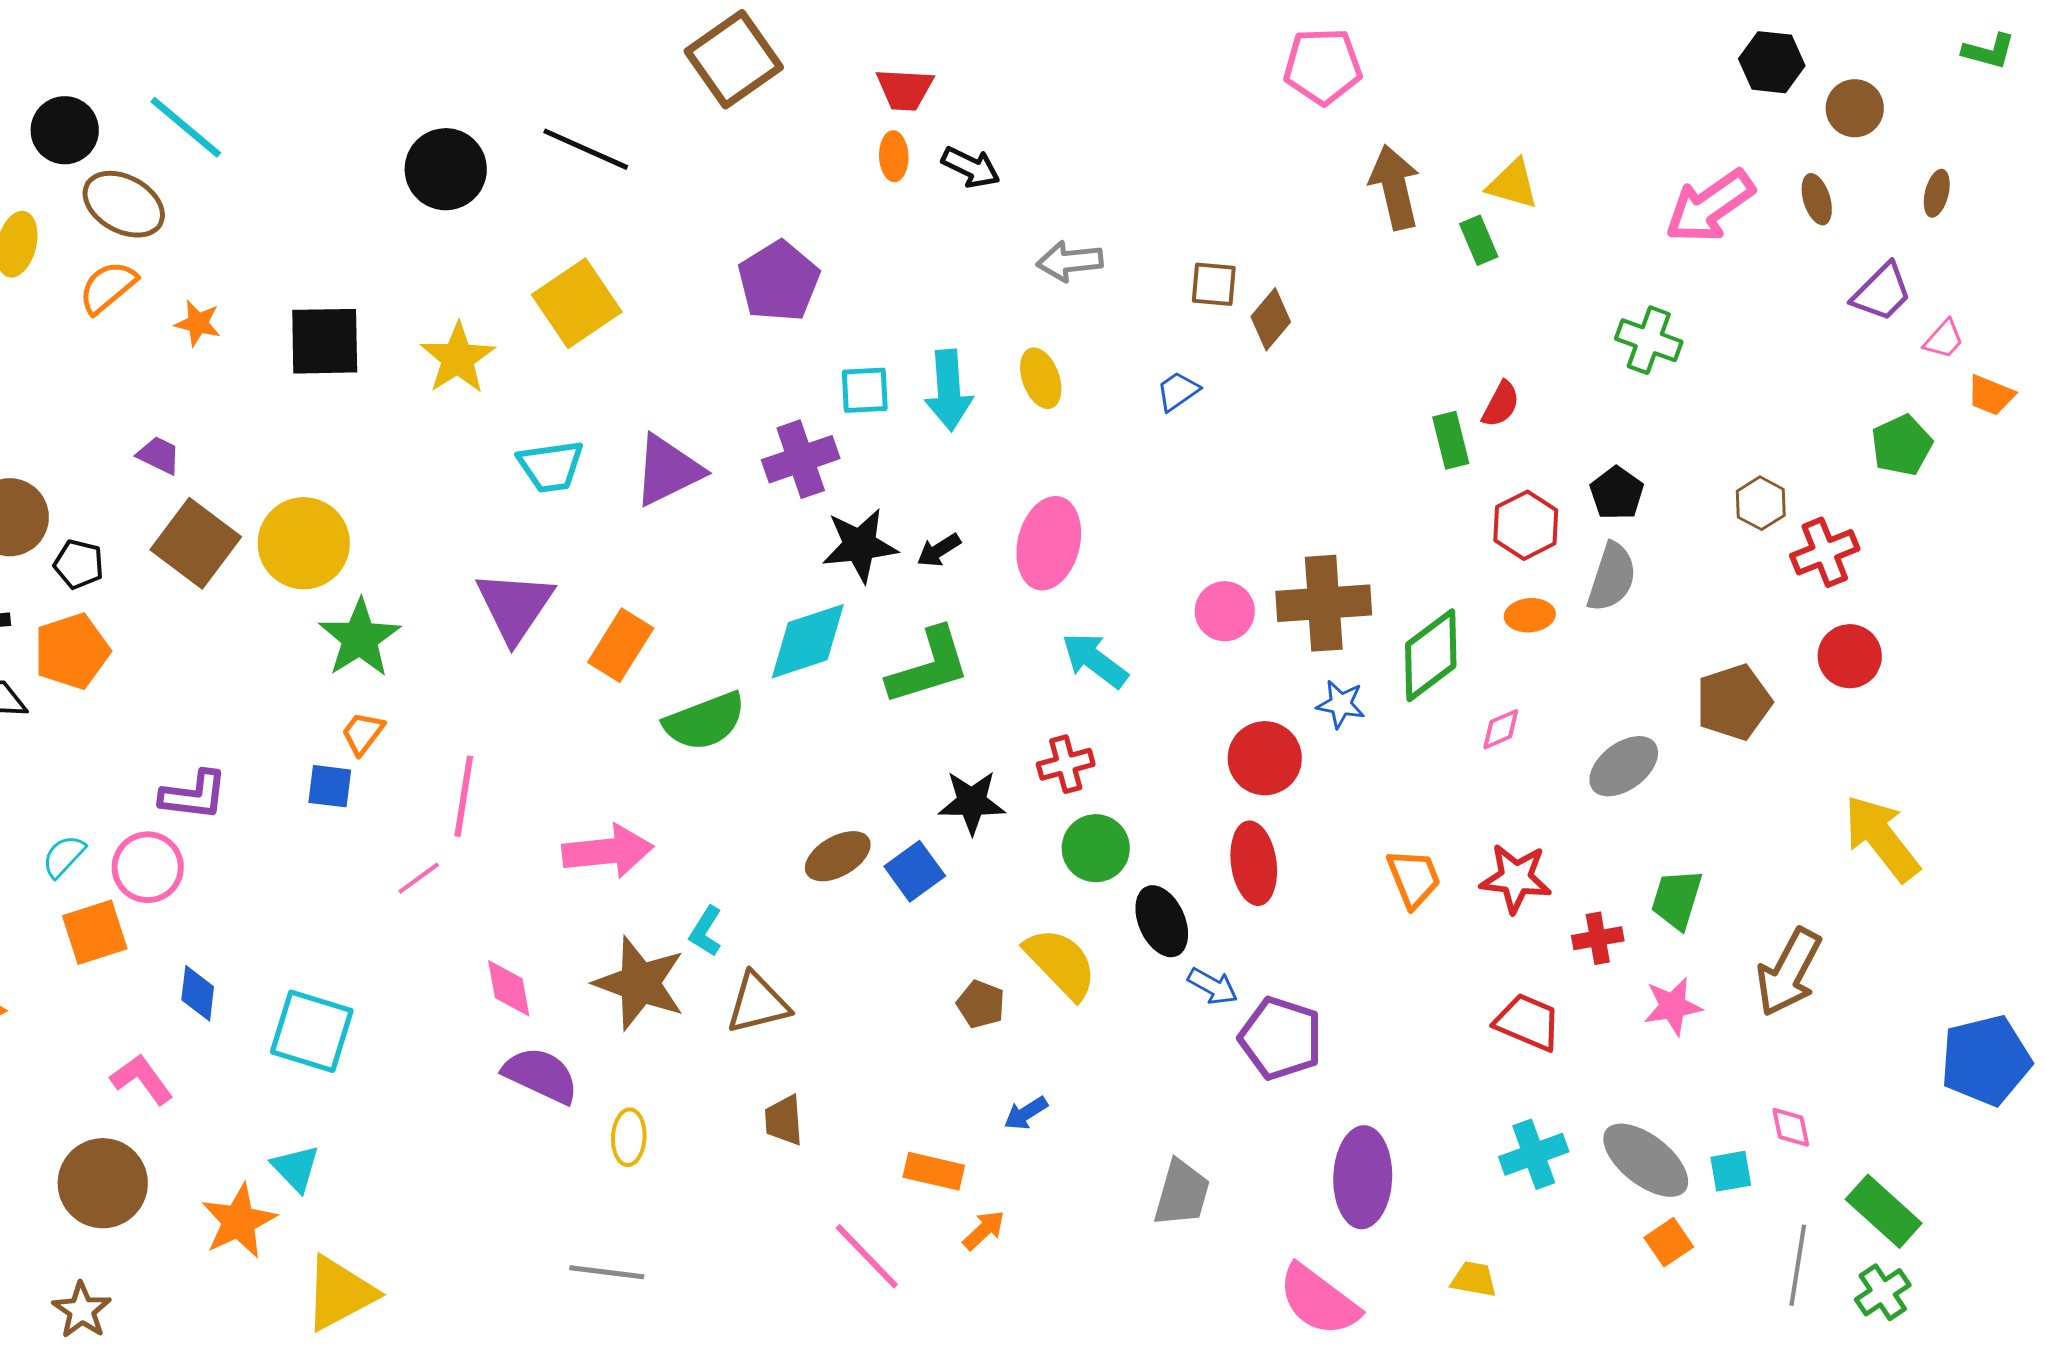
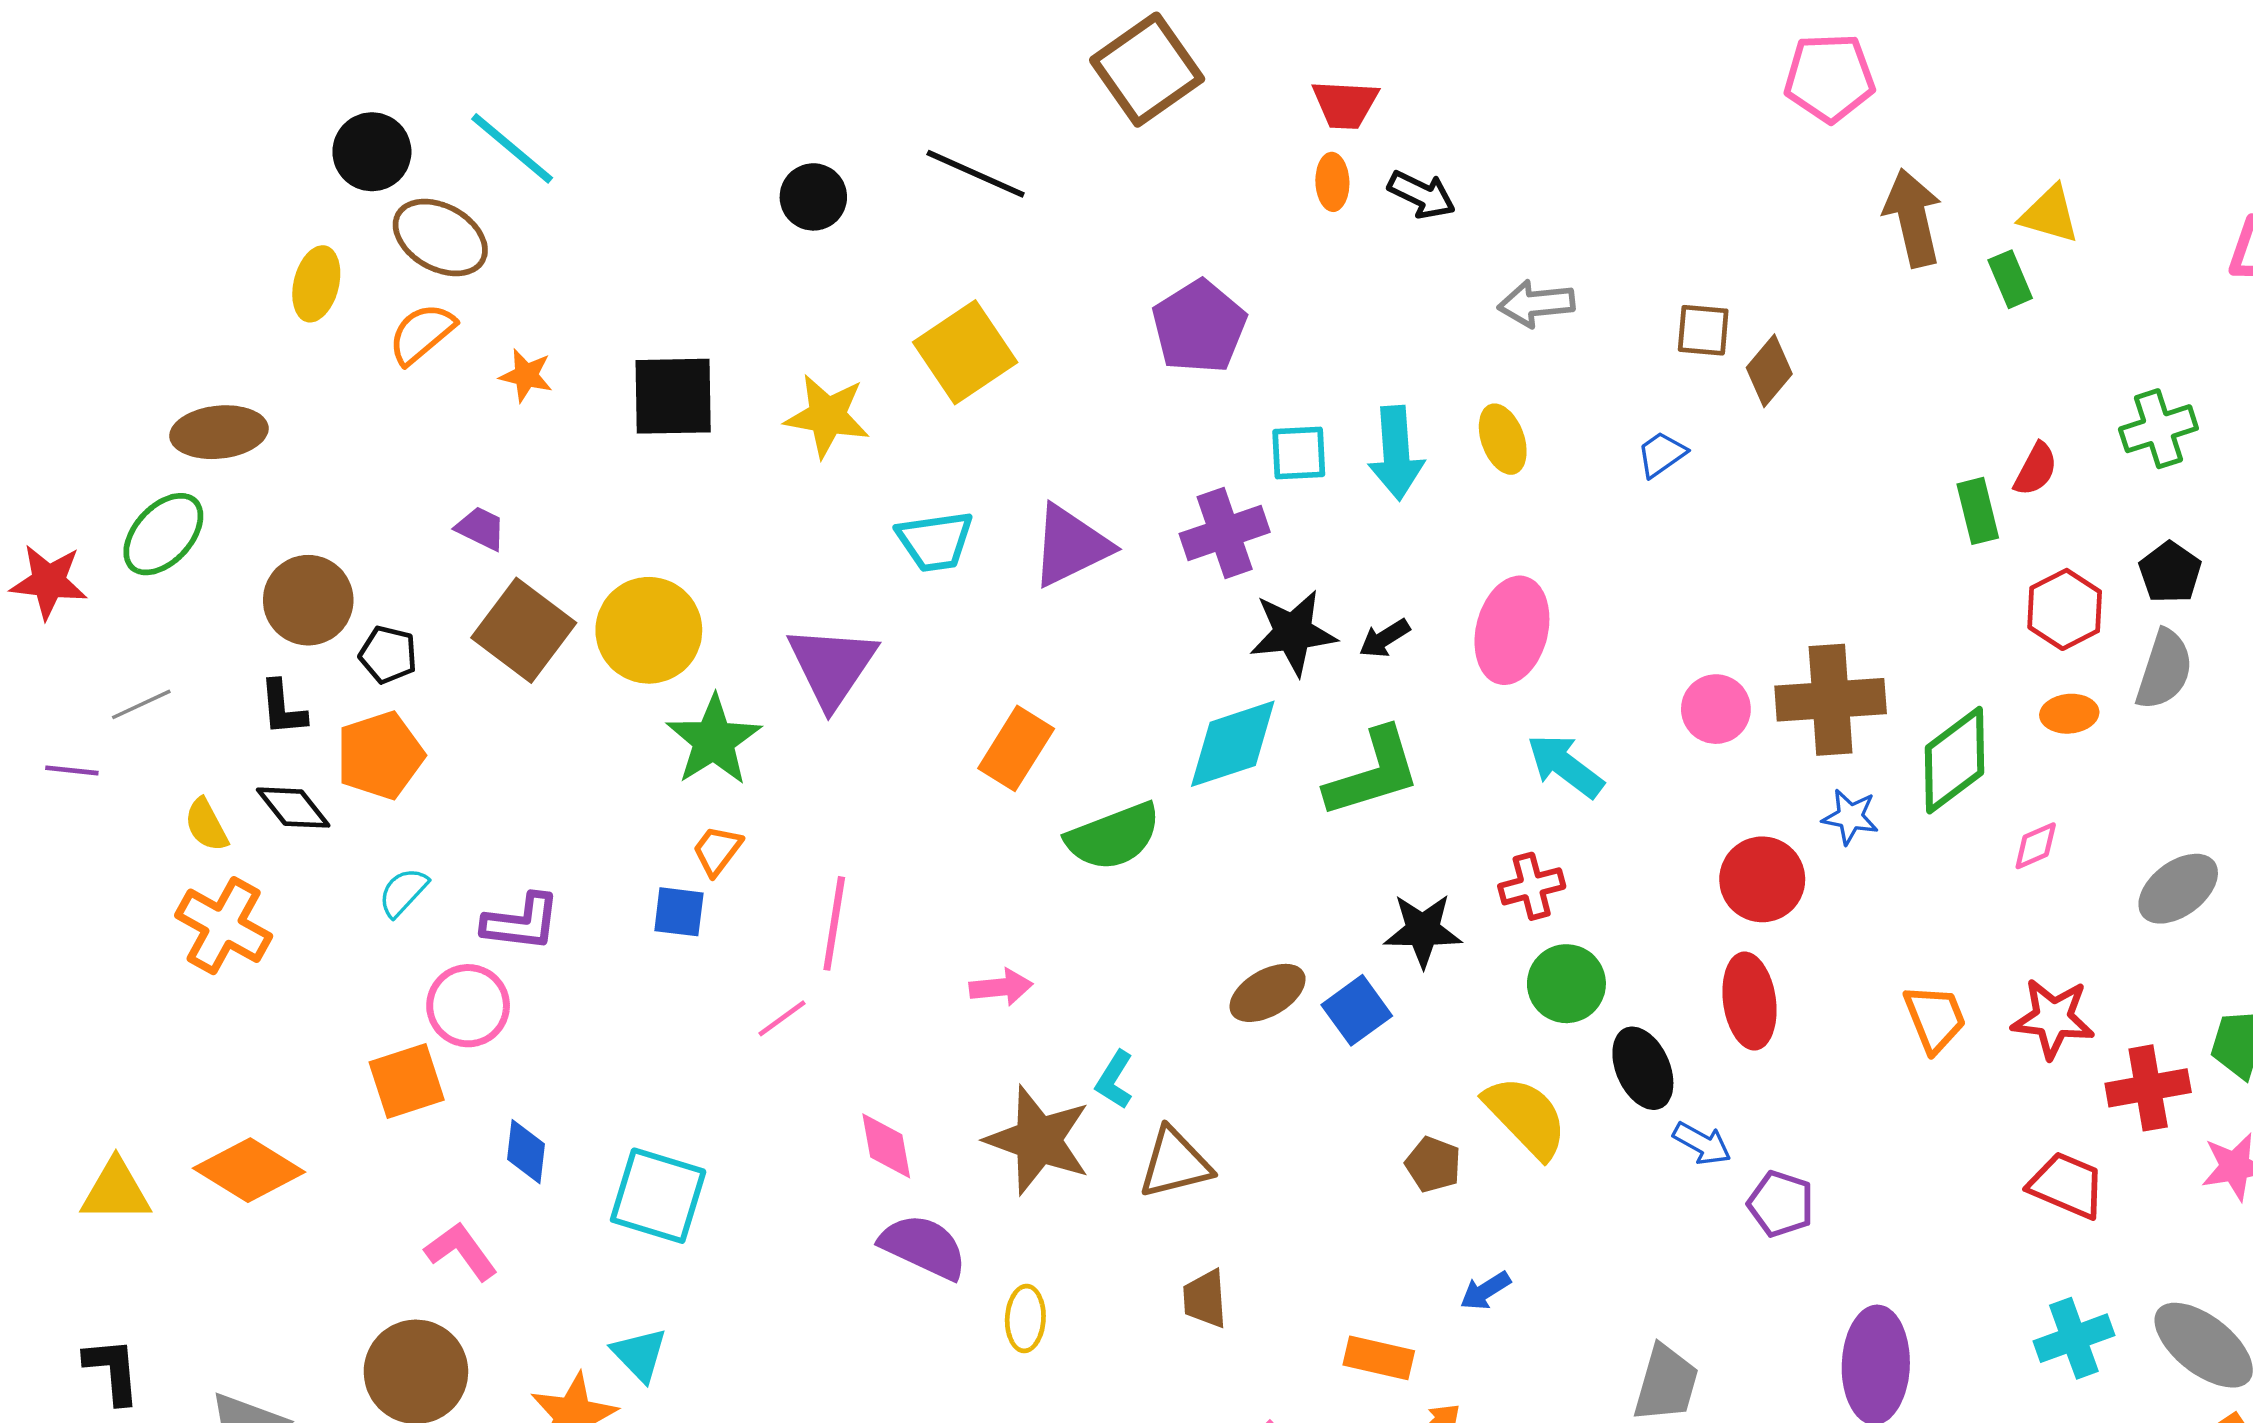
black circle: (446, 169) -> (813, 197), size x0.7
green cross: (1649, 340) -> (2158, 429), moved, turned -38
yellow star: (458, 358) -> (827, 416), turned -30
purple triangle: (515, 606) -> (832, 666), moved
pink arrow: (608, 851) -> (1001, 987), size x0.6
cyan semicircle: (64, 856) -> (403, 892), moved
red cross: (1598, 938) -> (2148, 1088), size x1.4
purple pentagon: (1281, 1038) -> (1781, 1204), size x0.7

